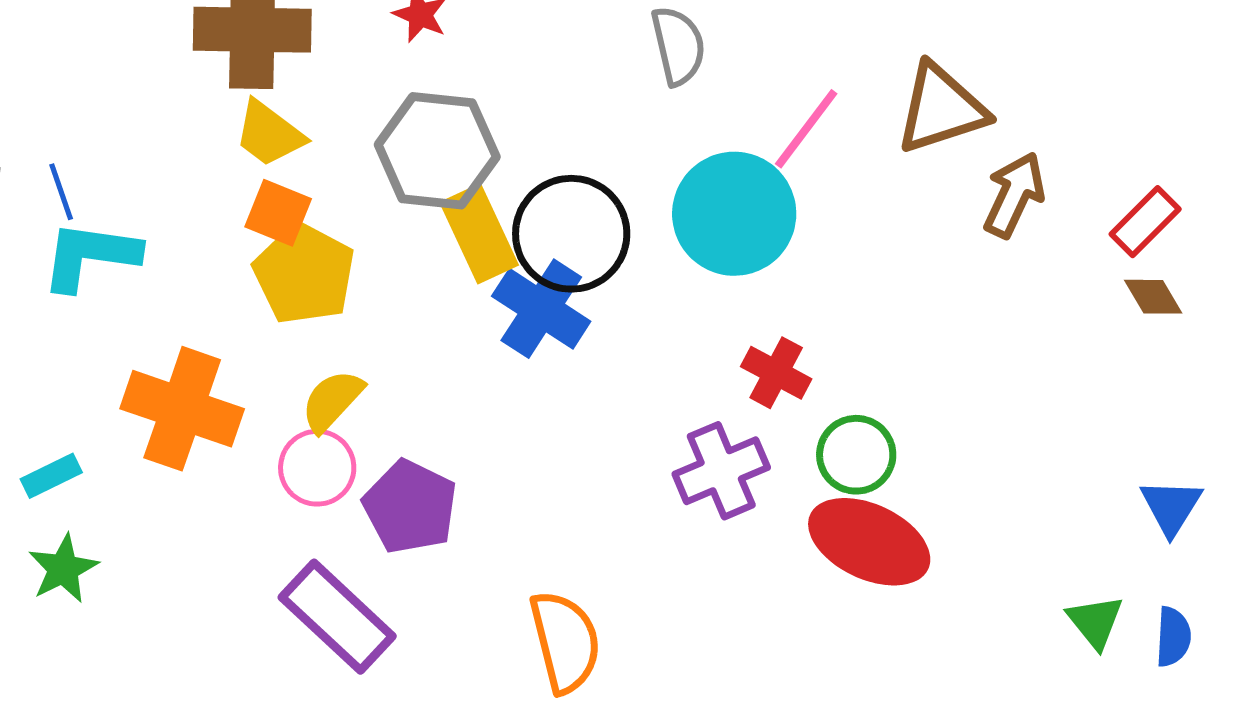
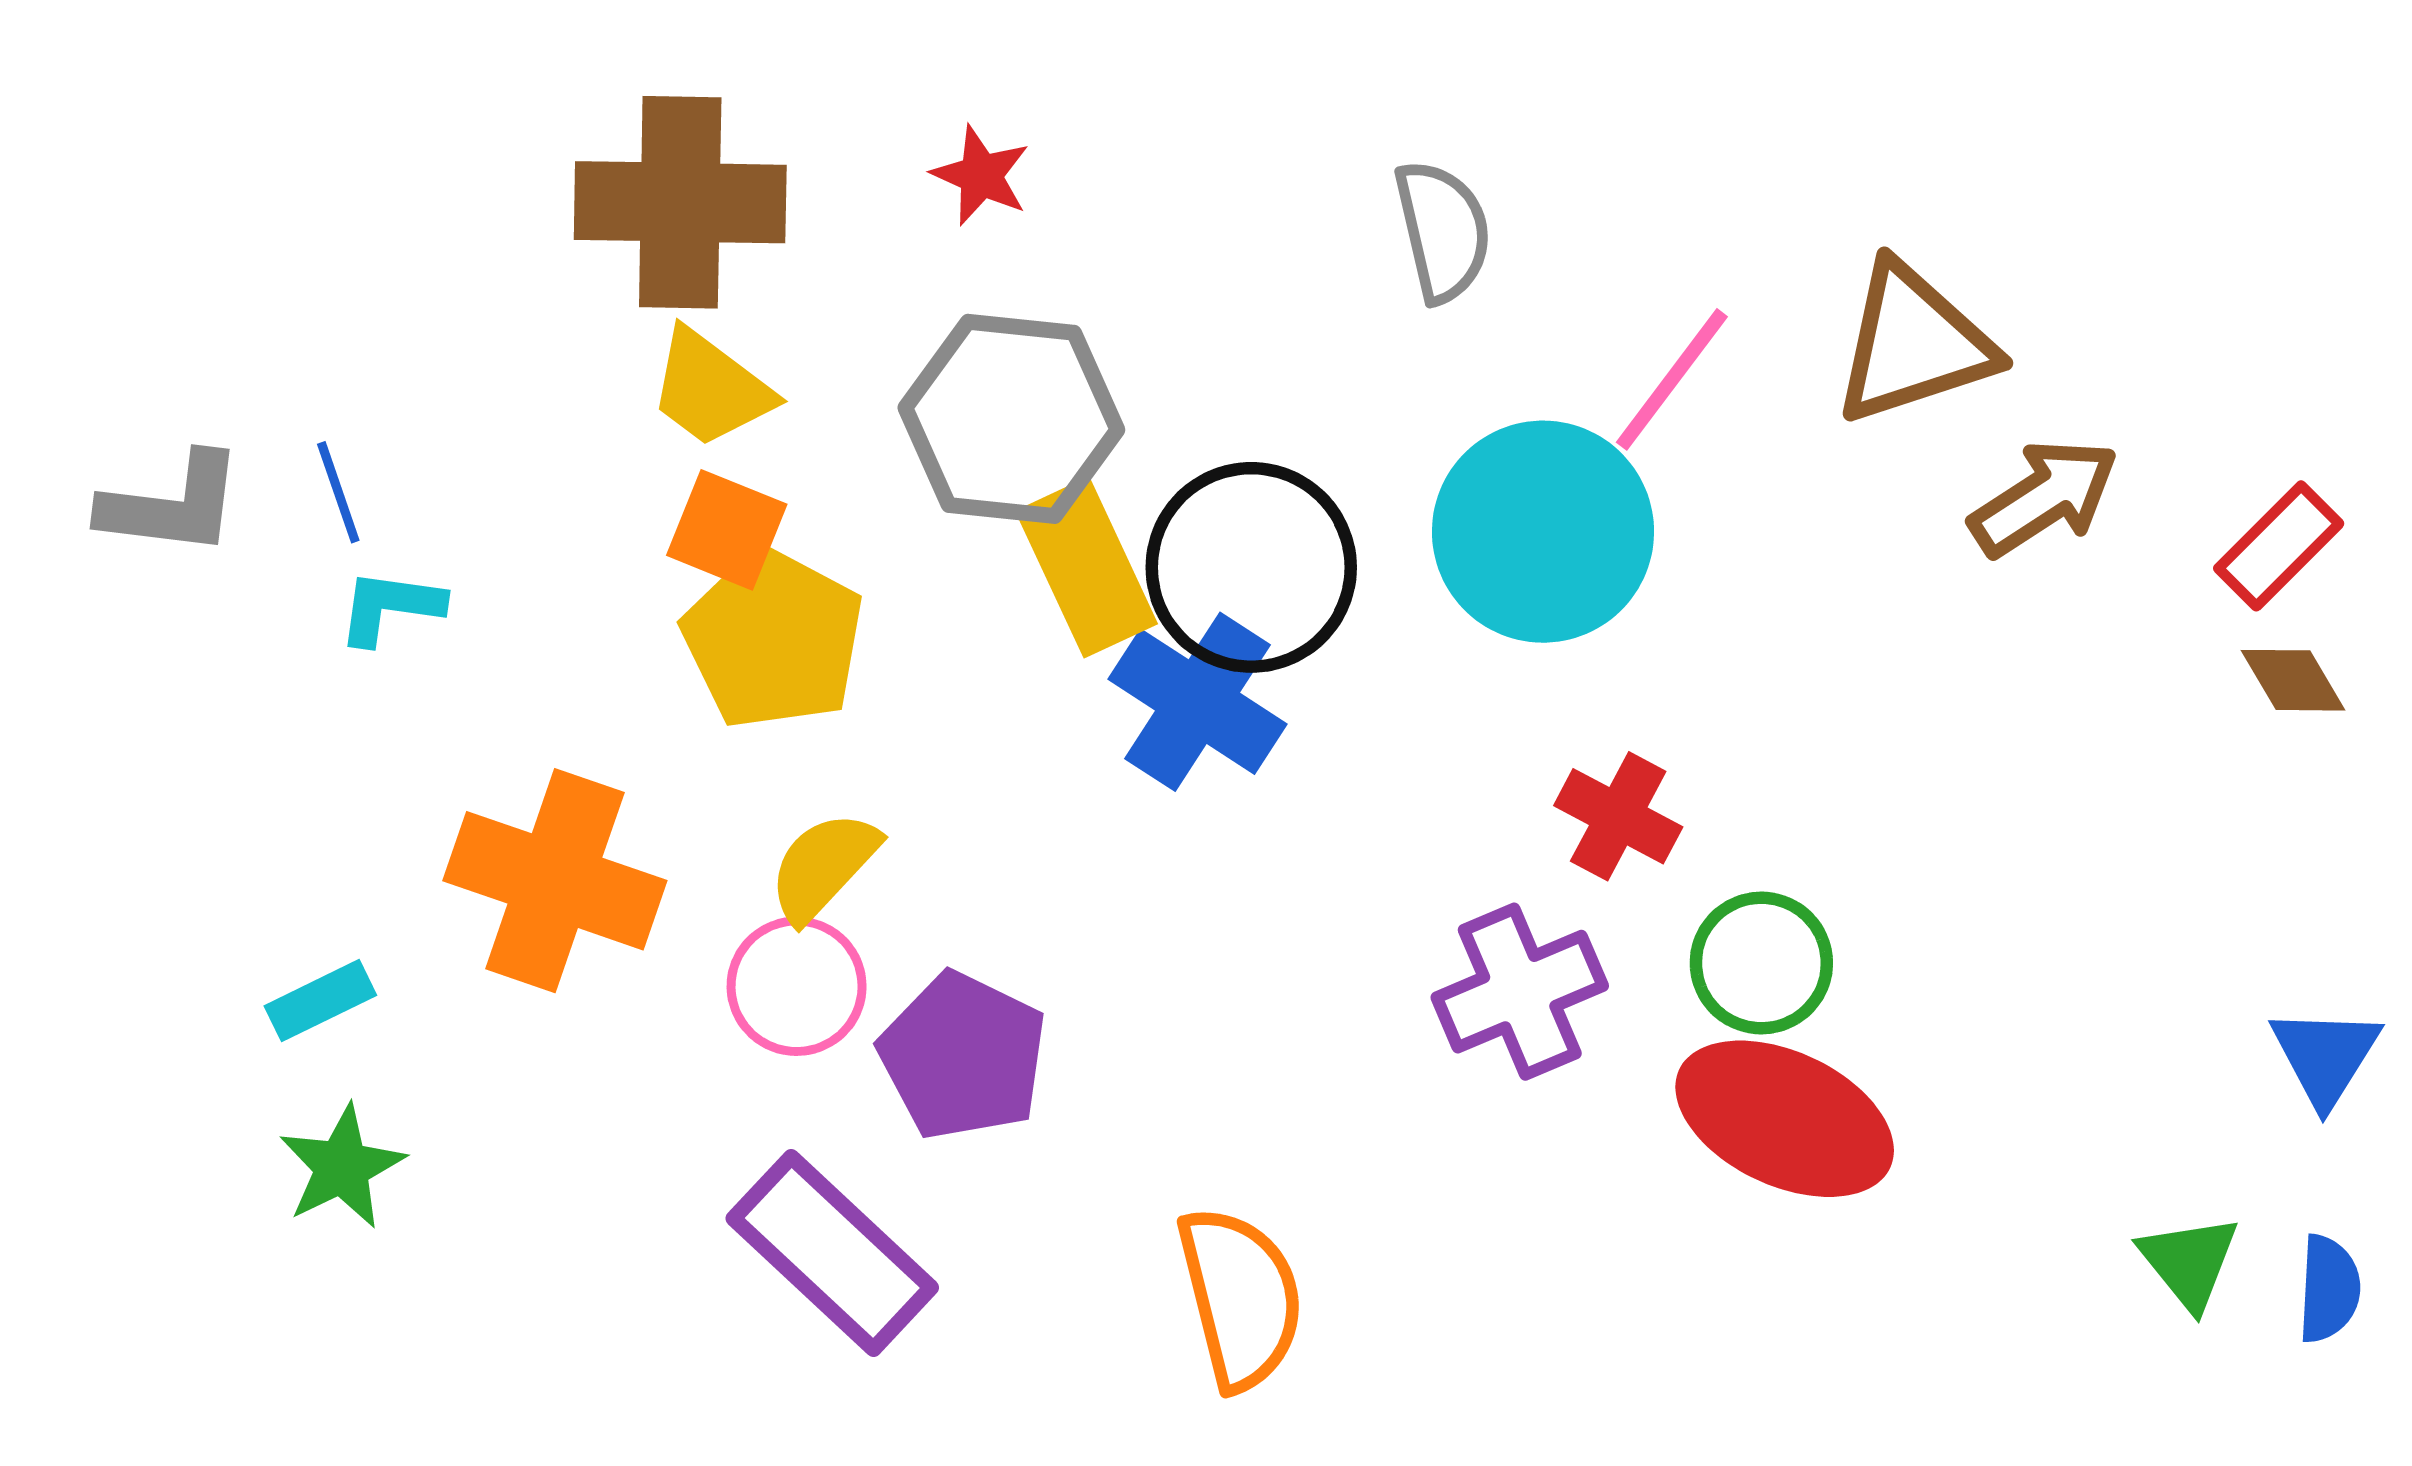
brown arrow: (1014, 195) -> (2044, 498), turned 32
cyan L-shape: (90, 256) -> (390, 607), size x0.6

